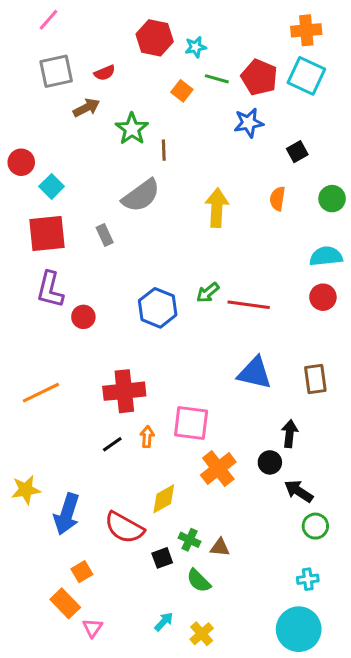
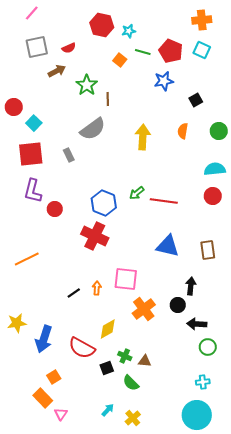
cyan square: (306, 76) -> (202, 50), size x0.7
red cross: (124, 391) -> (95, 236), moved, turned 32
black arrow: (299, 491) -> (197, 324), turned -30

